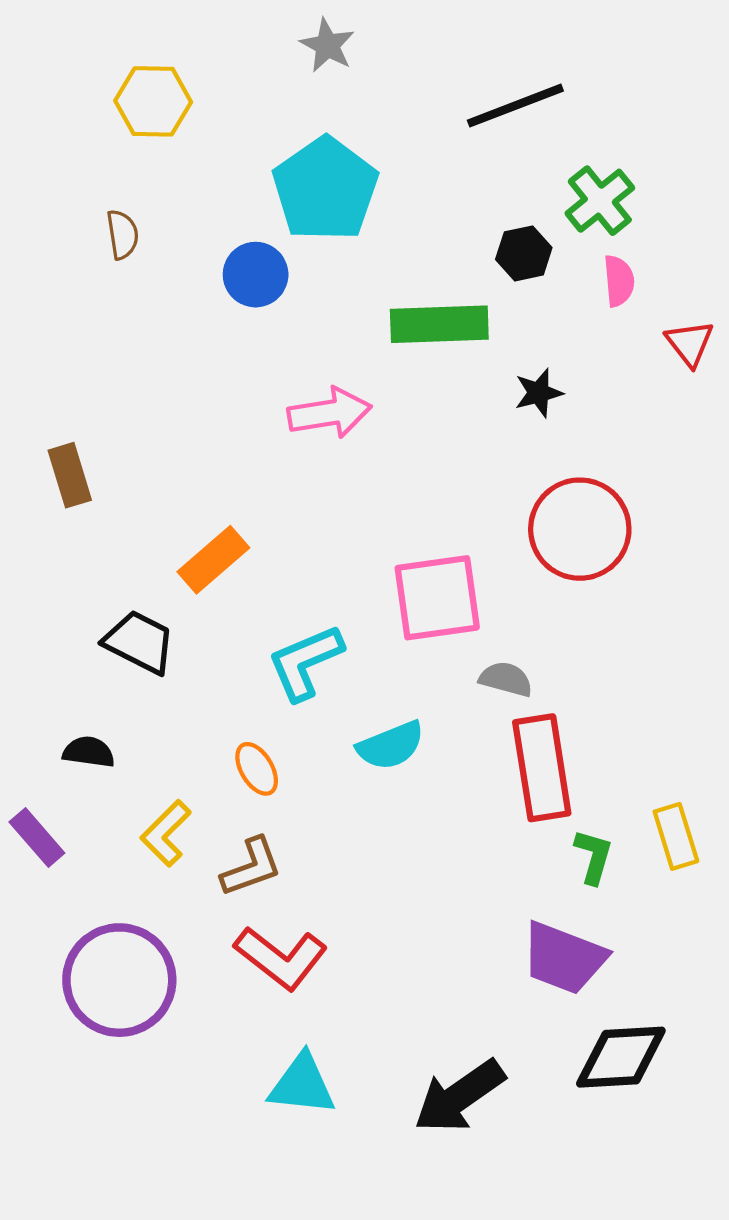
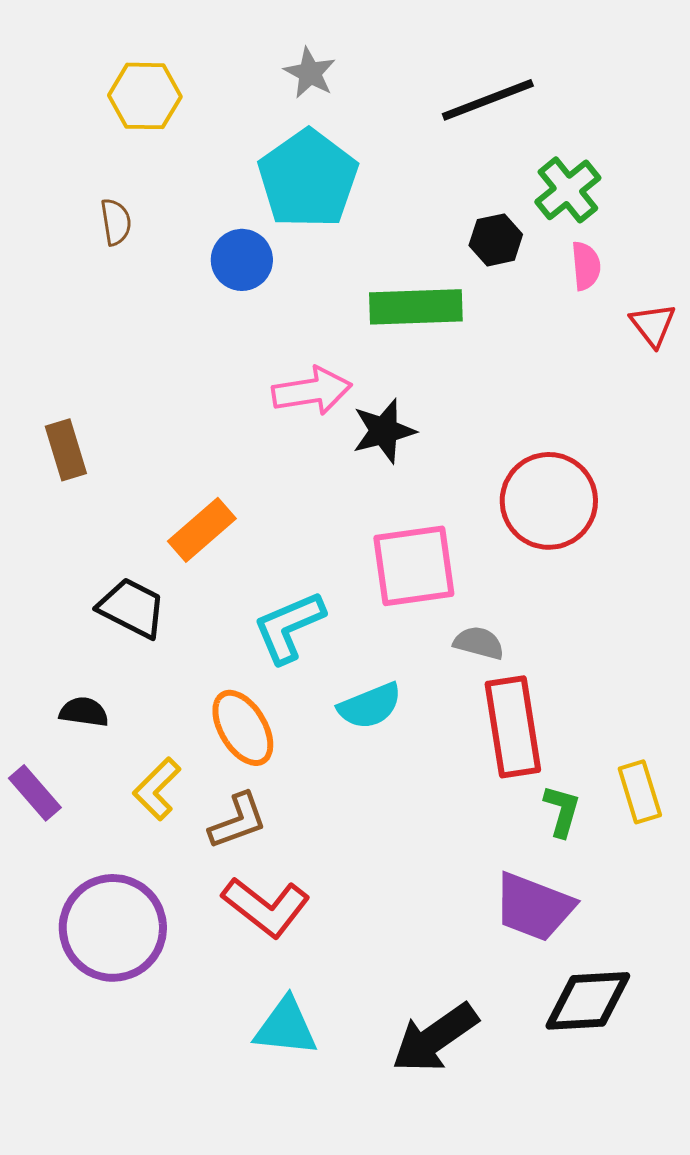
gray star: (327, 45) -> (310, 73), moved
black star: (539, 393) -> (384, 431), moved, size x1.4
orange ellipse: (257, 769) -> (243, 728), size x1.5

